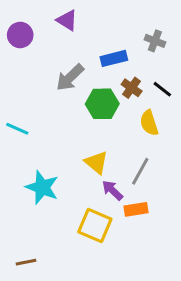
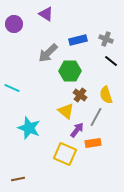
gray cross: (155, 41) -> (106, 39), moved
brown cross: (132, 88) -> (80, 95), moved
yellow semicircle: (149, 123) -> (106, 95), moved
purple arrow: (112, 190) -> (77, 130), turned 84

